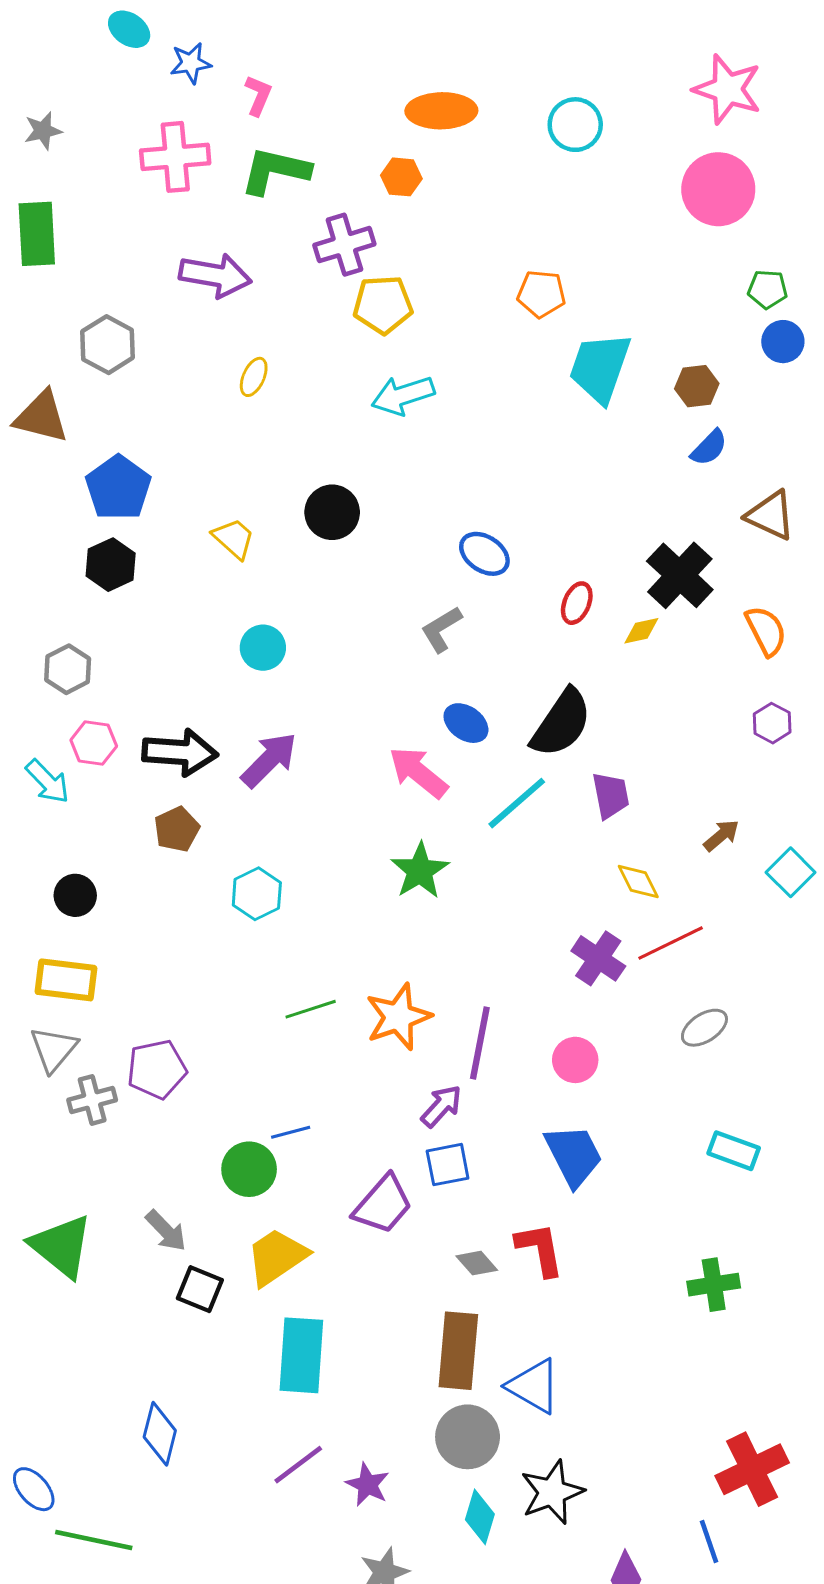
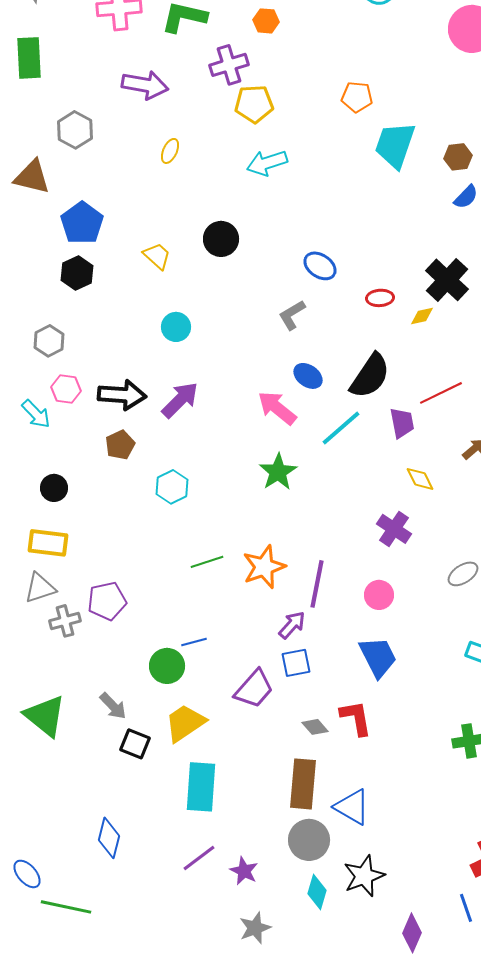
red ellipse: (577, 603) -> (380, 298), turned 64
red line: (671, 943) -> (441, 393), moved
gray triangle: (54, 1049) -> (40, 588), turned 32

